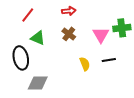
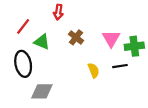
red arrow: (69, 11) -> (58, 12), moved, turned 104
red line: (28, 15) -> (23, 26), moved
green cross: (122, 28) -> (134, 46), moved

